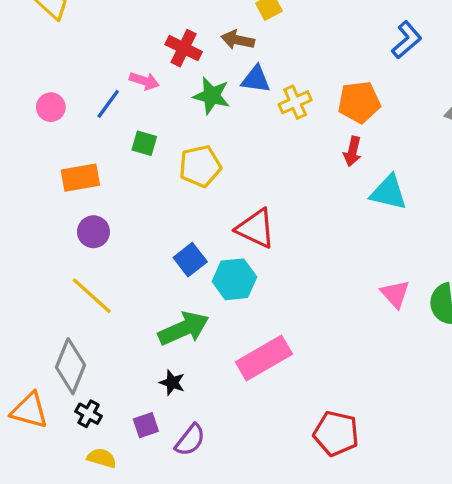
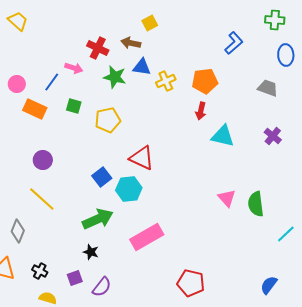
orange rectangle: (80, 178) -> (35, 109), moved, turned 35
gray diamond: (71, 366) -> (18, 231), moved, size x0.7

